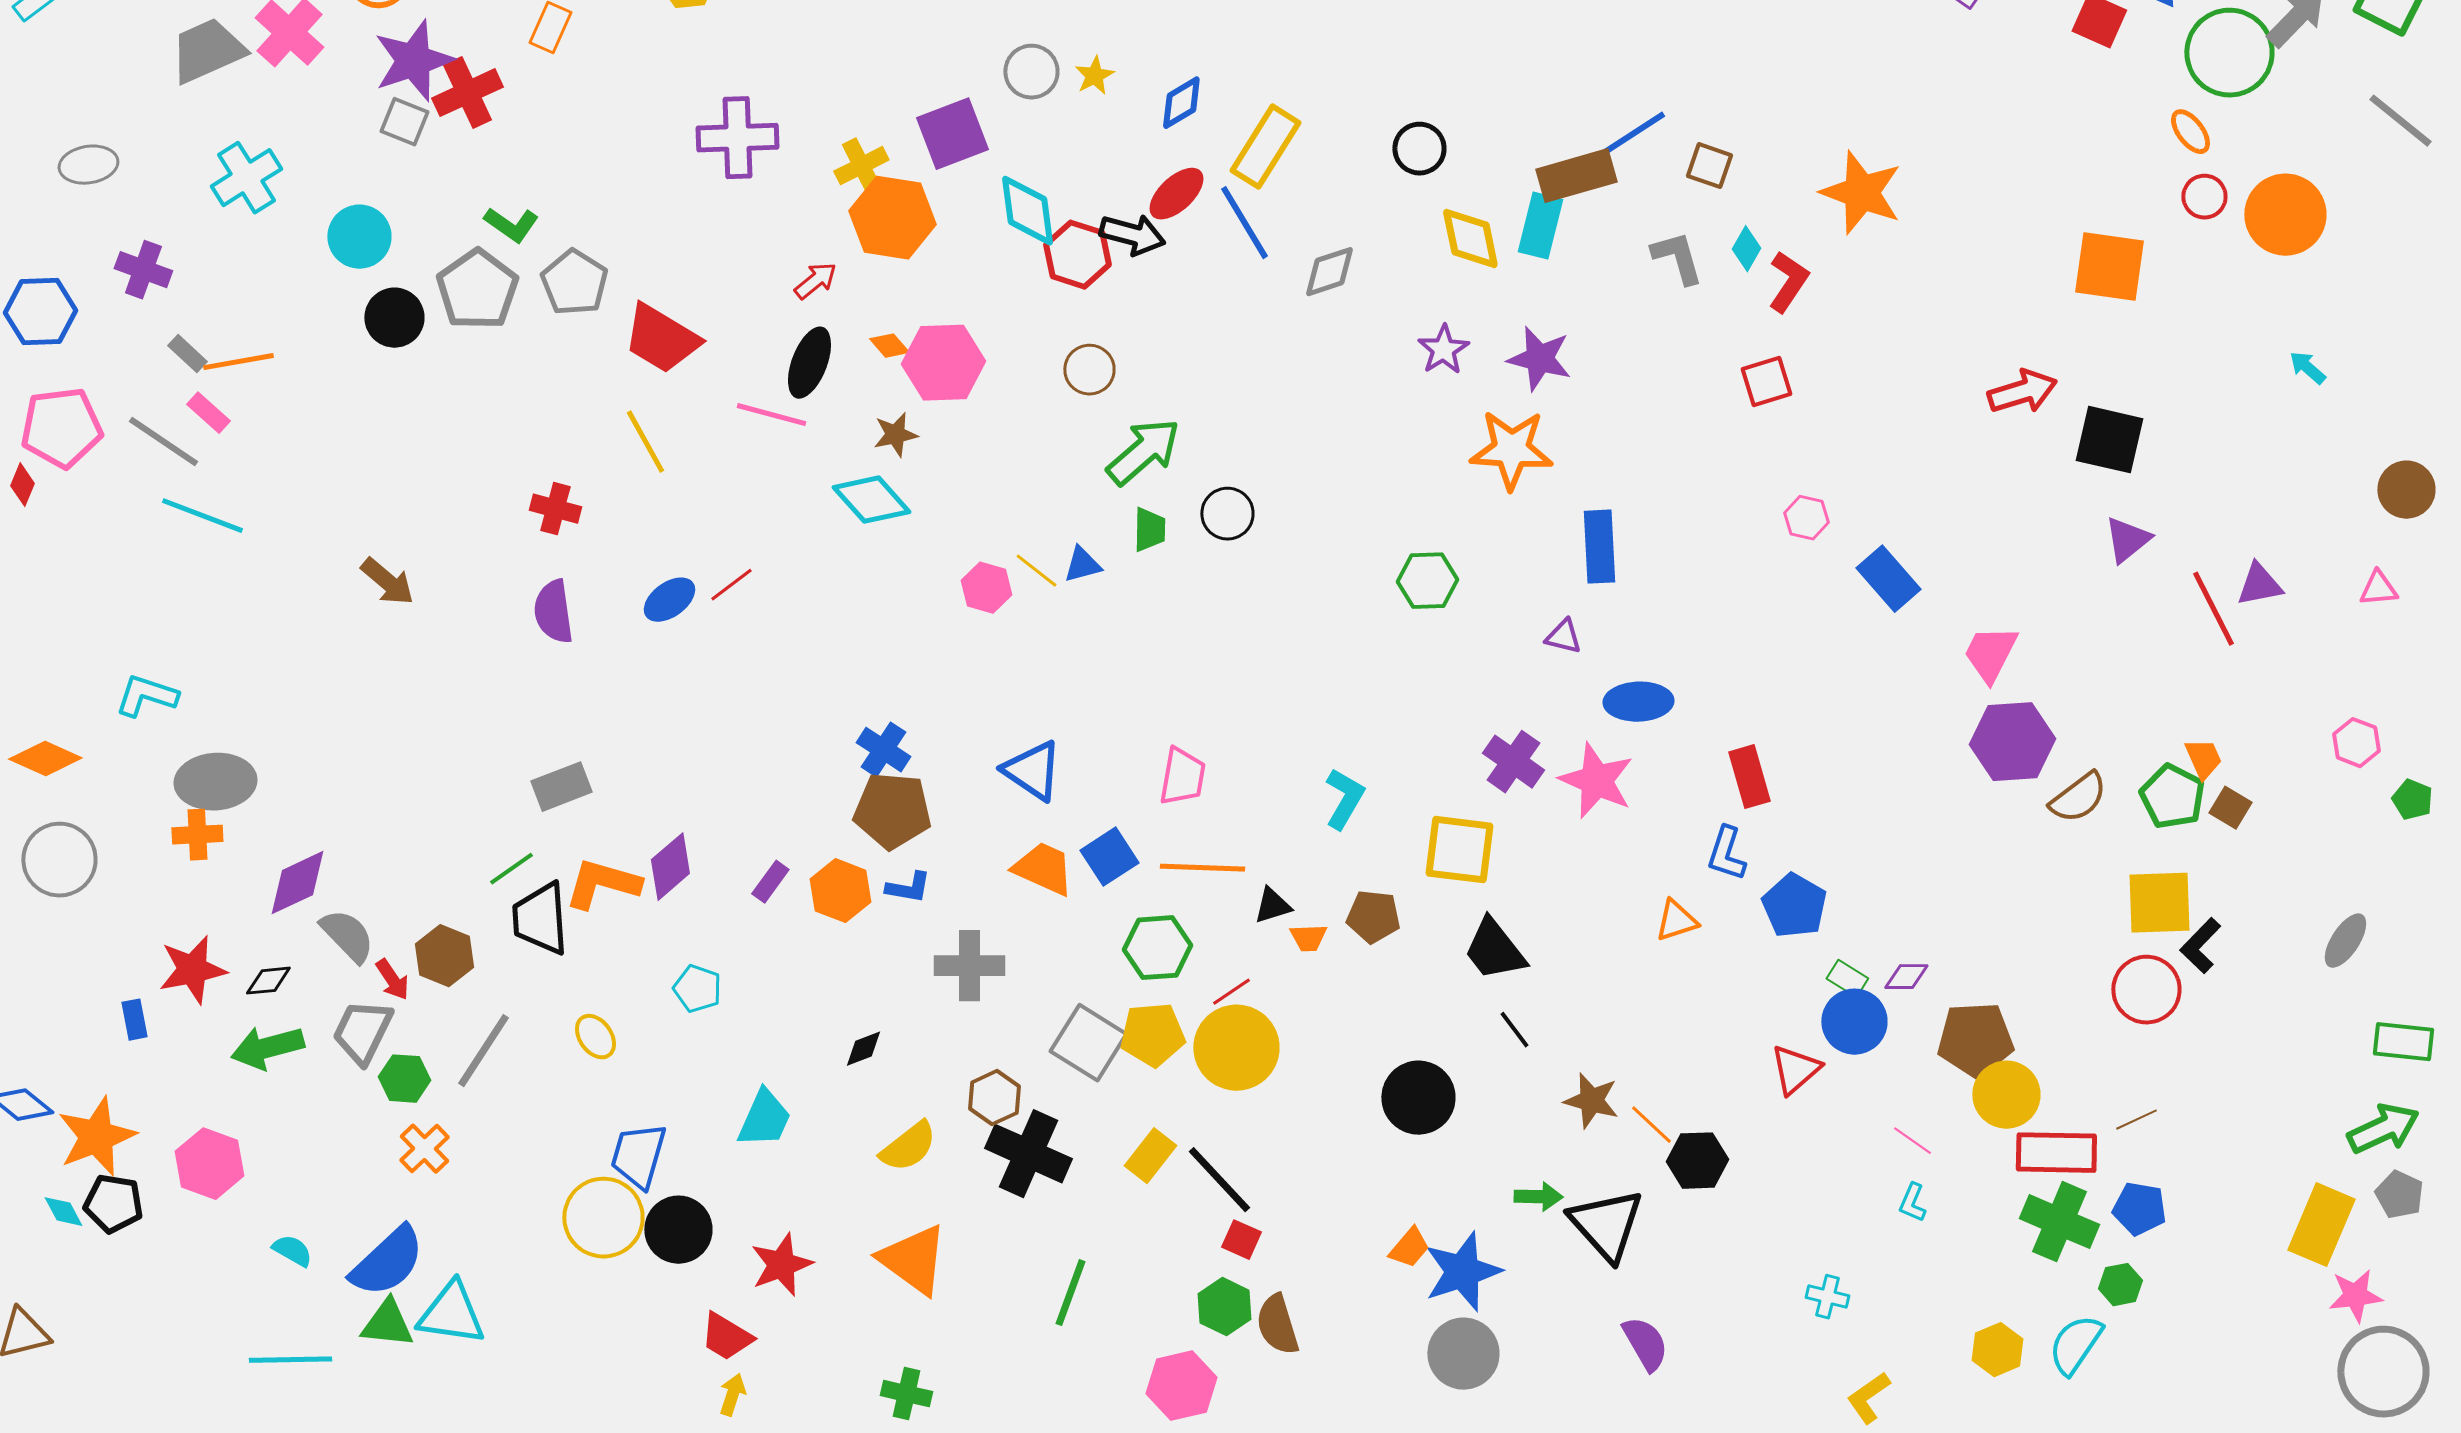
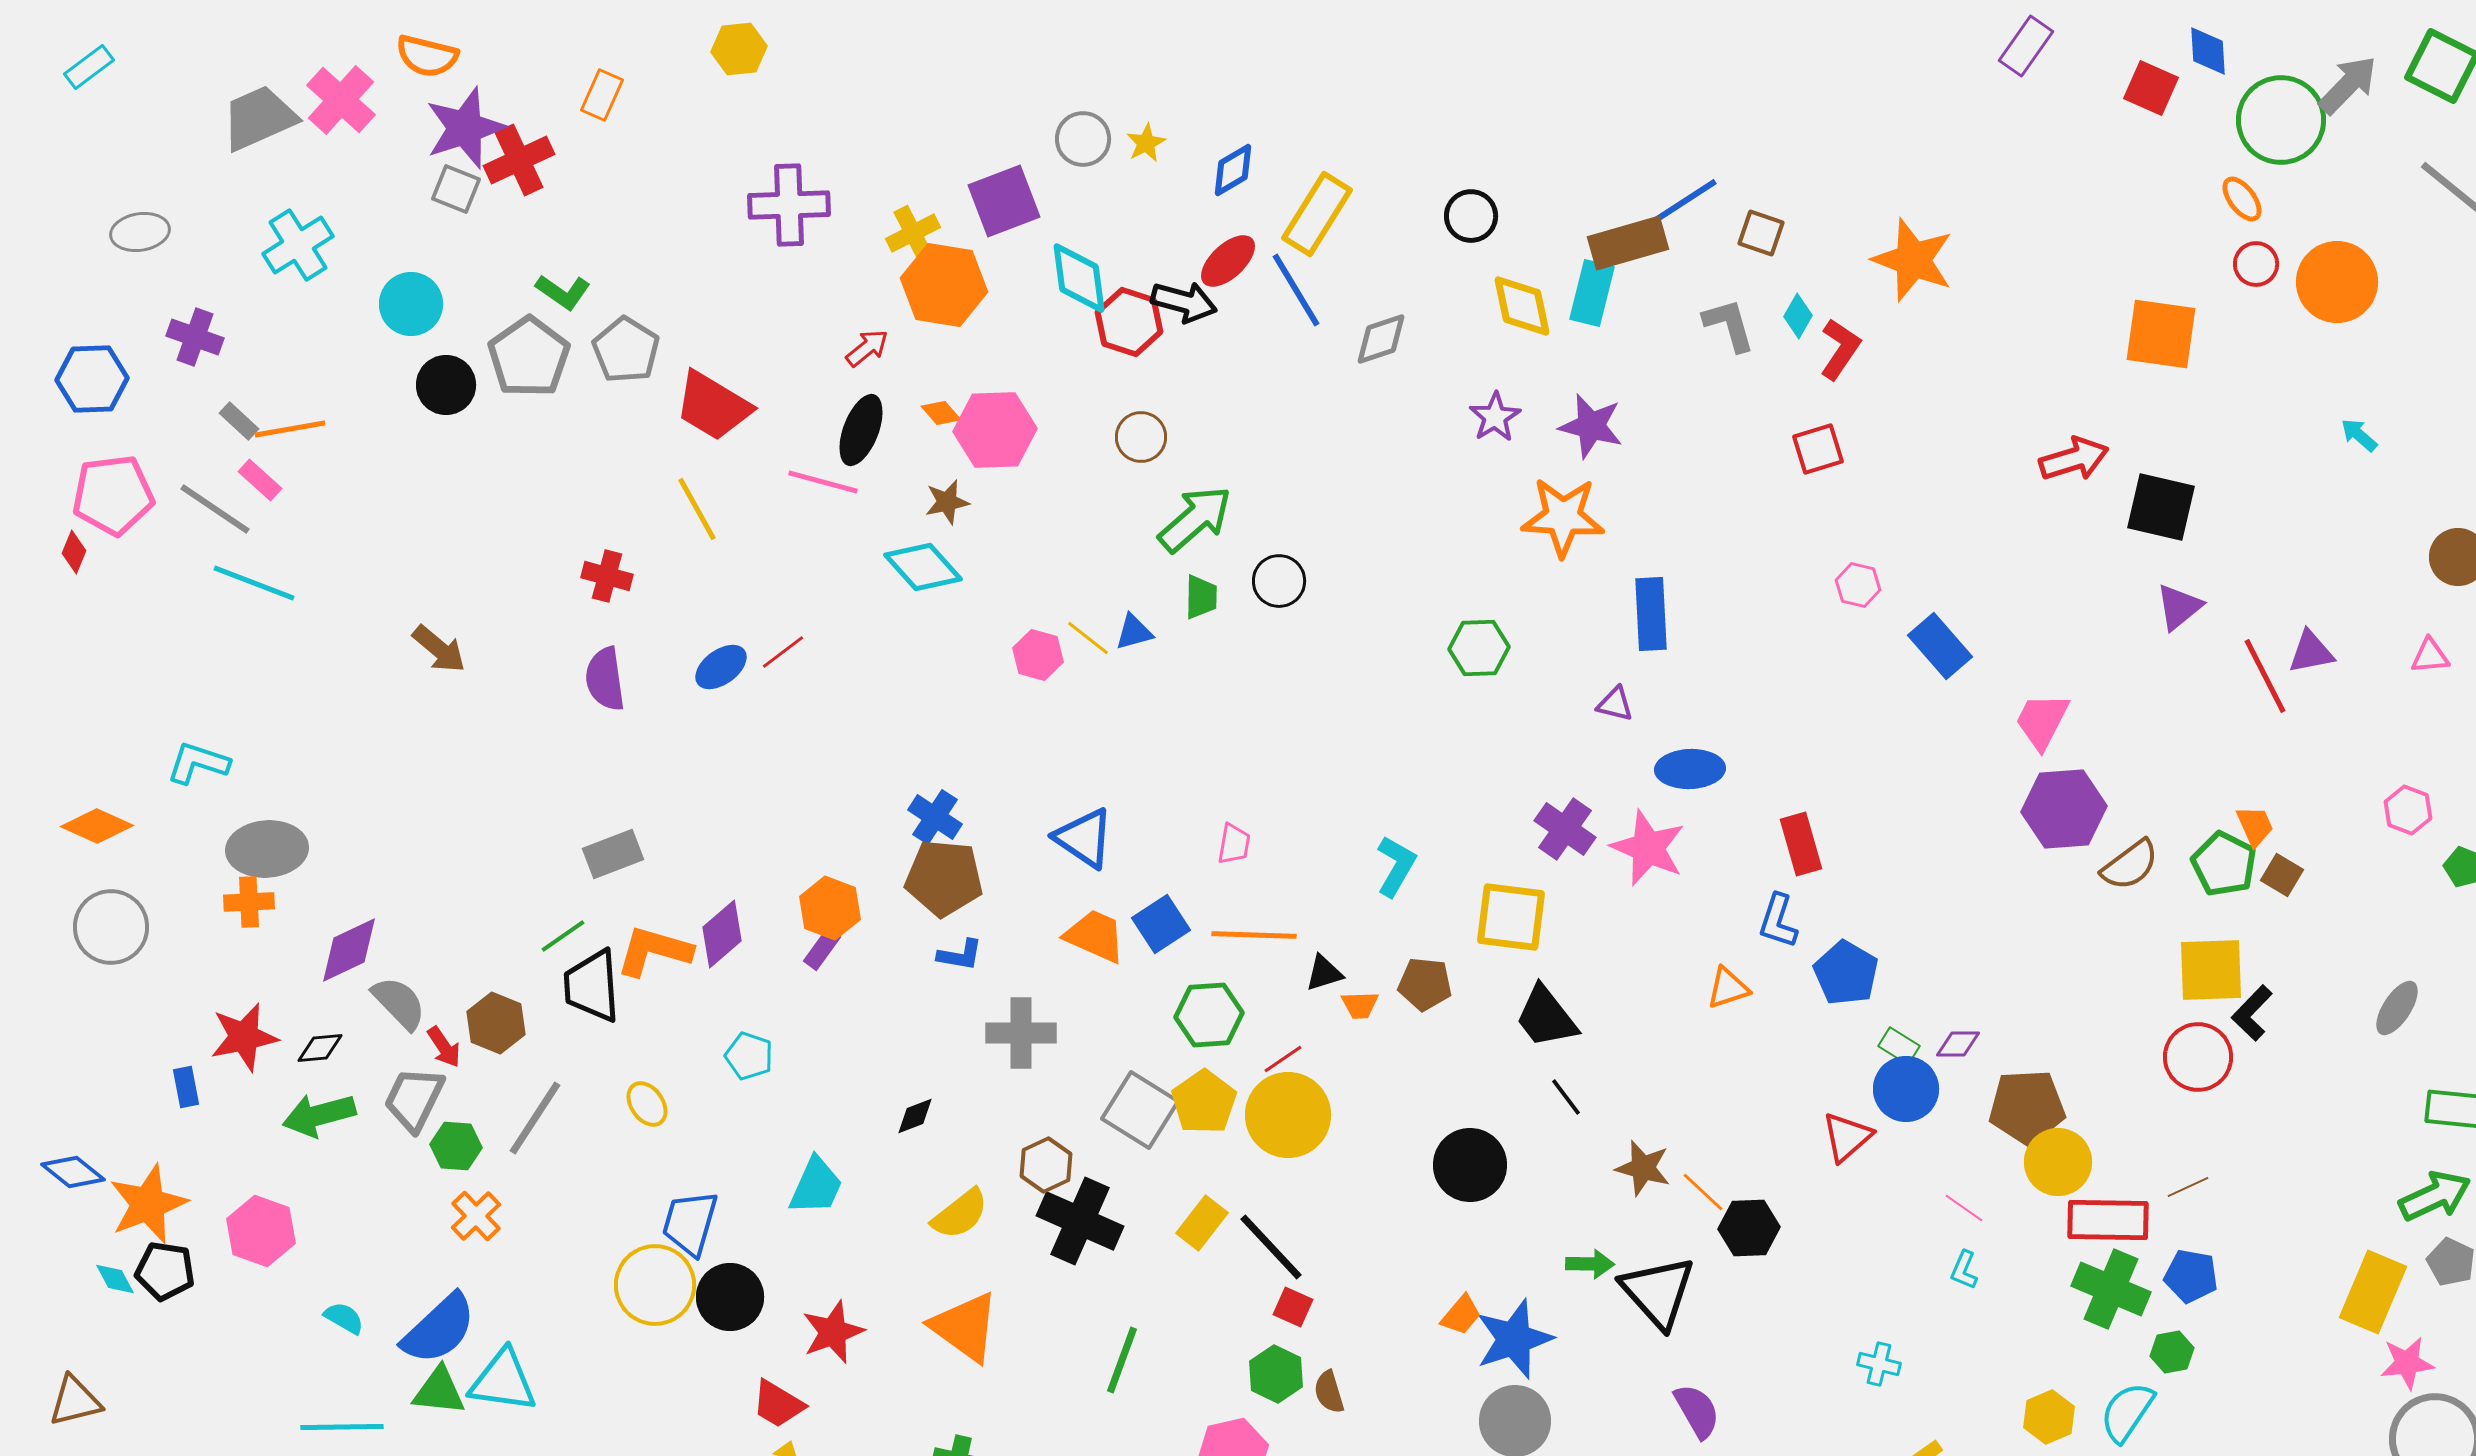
pink trapezoid: (1182, 777) -> (1234, 844), size x0.7
orange hexagon: (840, 891) -> (830, 908), moved
yellow pentagon: (1152, 1035) -> (1204, 1102), turned -30
brown semicircle: (1277, 1325) -> (1329, 1392), size x0.7

